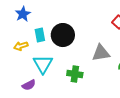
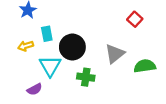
black circle: (63, 35) -> (72, 47), moved
gray triangle: (101, 53) -> (115, 54), turned -30

